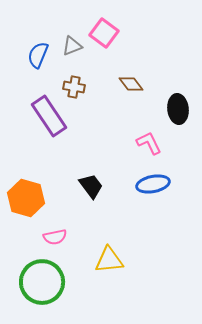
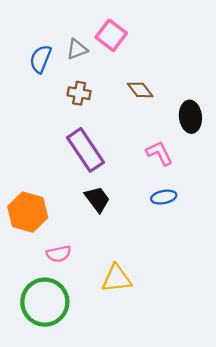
purple rectangle: (49, 116) -> (86, 150), moved
blue ellipse: (153, 184) -> (164, 197), size x0.7

